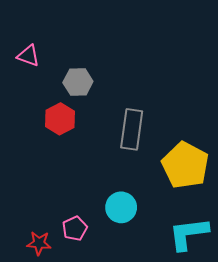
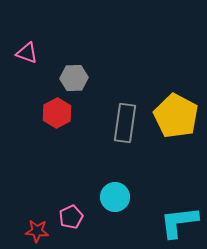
yellow pentagon: (185, 165) -> (176, 116), moved

